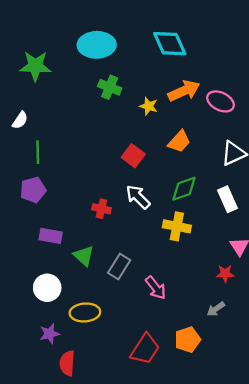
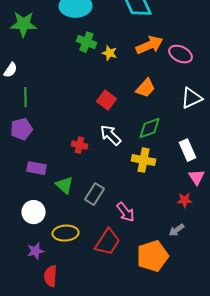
yellow star: (149, 106) -> (110, 53), moved
white rectangle: (228, 199) -> (188, 150), moved
orange pentagon: (187, 340) -> (152, 256), size x1.4
red trapezoid: (145, 349) -> (108, 242), moved

